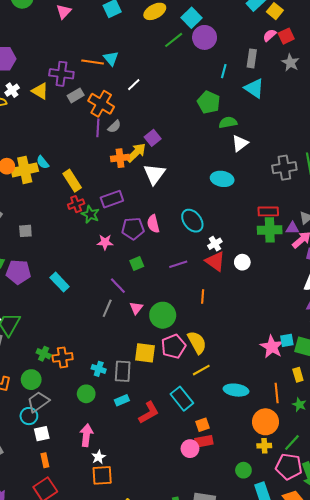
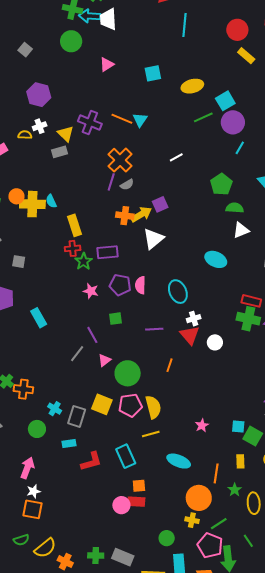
cyan line: (224, 71) -> (240, 148), moved
white line: (134, 85) -> (176, 157), moved
gray rectangle: (76, 95) -> (60, 152), moved
pink star: (272, 347) -> (202, 425), moved, size x0.6

